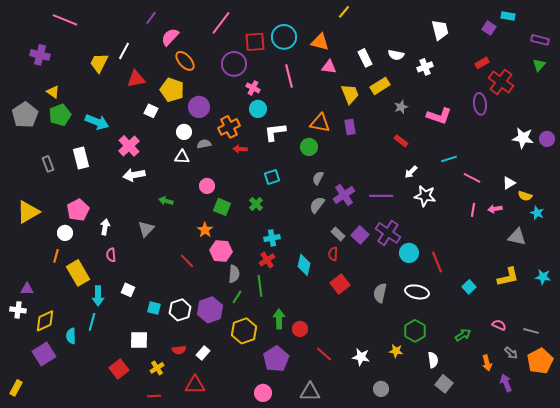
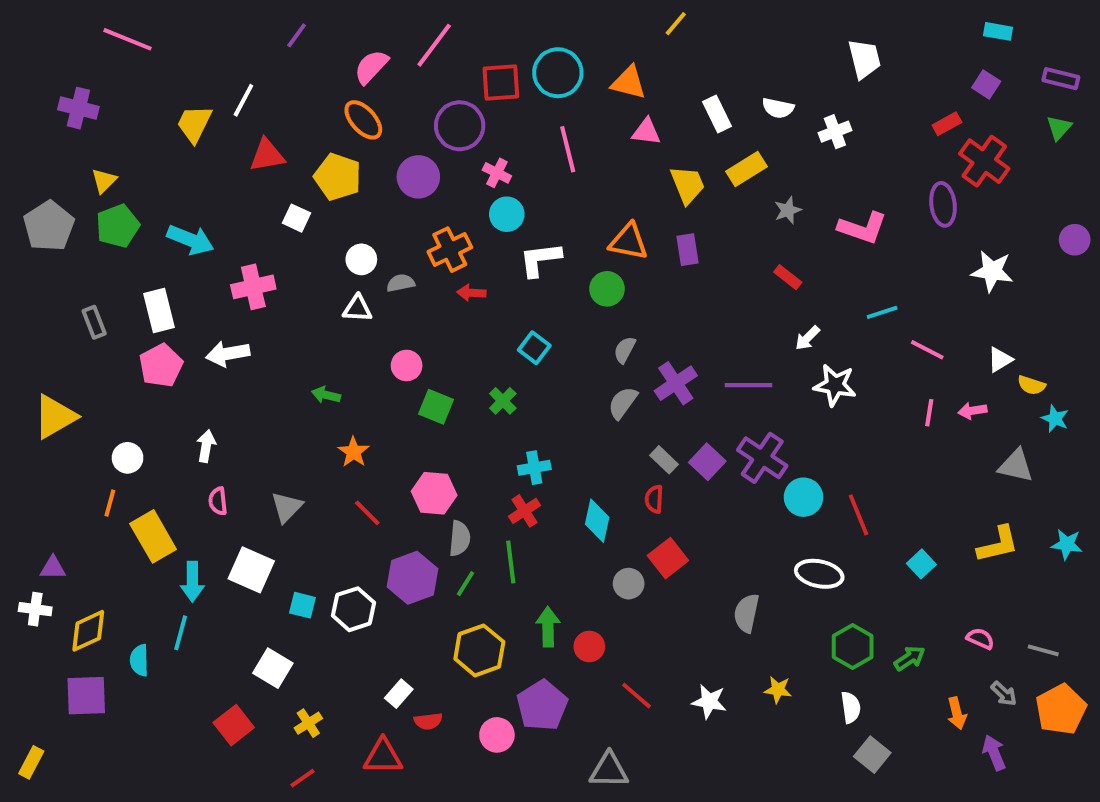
purple square: (489, 28) -> (986, 84), moved
pink semicircle: (170, 37) -> (371, 67), moved
yellow triangle: (53, 92) -> (104, 181), turned 40
purple circle: (199, 107) -> (418, 177), moved
white star: (523, 138) -> (992, 271), moved
purple circle: (547, 139) -> (1075, 240), moved
pink cross: (129, 146) -> (253, 287), turned 30
white arrow: (134, 175) -> (228, 354), moved
cyan square: (272, 177) -> (534, 348), turned -35
pink pentagon: (78, 210) -> (161, 365), moved
gray triangle: (146, 229) -> (287, 507), moved
orange star: (205, 230) -> (354, 452), moved
white square: (128, 290) -> (251, 570), size x1.6
gray semicircle: (380, 293) -> (746, 613), moved
purple hexagon: (210, 310) -> (412, 578), moved
green hexagon: (415, 331) -> (853, 646), moved
white square: (139, 340) -> (273, 668), turned 30
red semicircle: (179, 350) -> (428, 721), moved
purple square: (44, 354) -> (86, 696), turned 30
gray circle: (381, 389) -> (629, 584), moved
pink circle: (263, 393) -> (497, 735), moved
red line: (154, 396) -> (302, 778), turned -32

